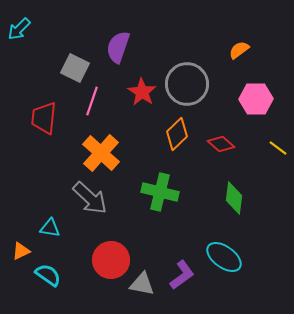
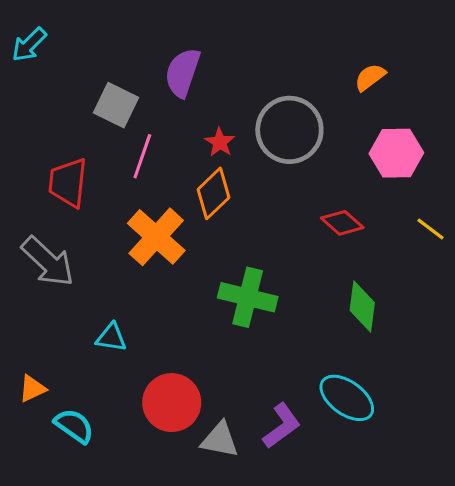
red star: (142, 92) -> (220, 142), size x0.7
orange diamond: (177, 134) -> (214, 193), moved
gray arrow: (90, 198) -> (48, 262), moved
cyan triangle: (50, 228) -> (111, 338), moved

